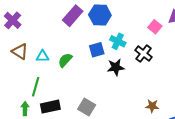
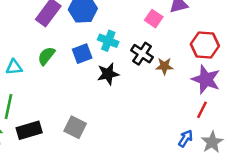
green semicircle: (65, 60) -> (46, 56), moved
brown star: (152, 106) -> (164, 66), moved

